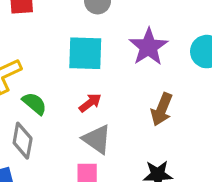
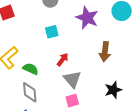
cyan square: (85, 53) -> (52, 32), size x0.6
gray triangle: (97, 139) -> (72, 79), turned 30

